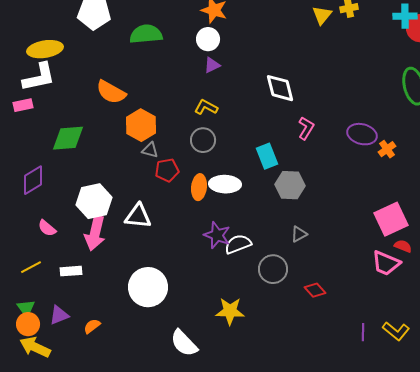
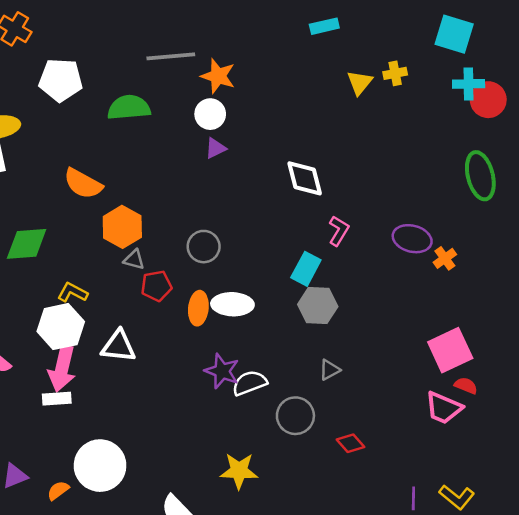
yellow L-shape: (206, 107) -> (72, 292), moved
cyan rectangle: (267, 156) -> (306, 269), moved, turned 50
white rectangle: (71, 271) -> (57, 399), moved
white circle: (148, 287) -> (100, 466), moved

